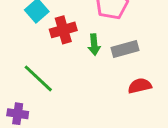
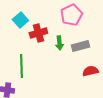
green line: (38, 78) -> (21, 66), turned 45

